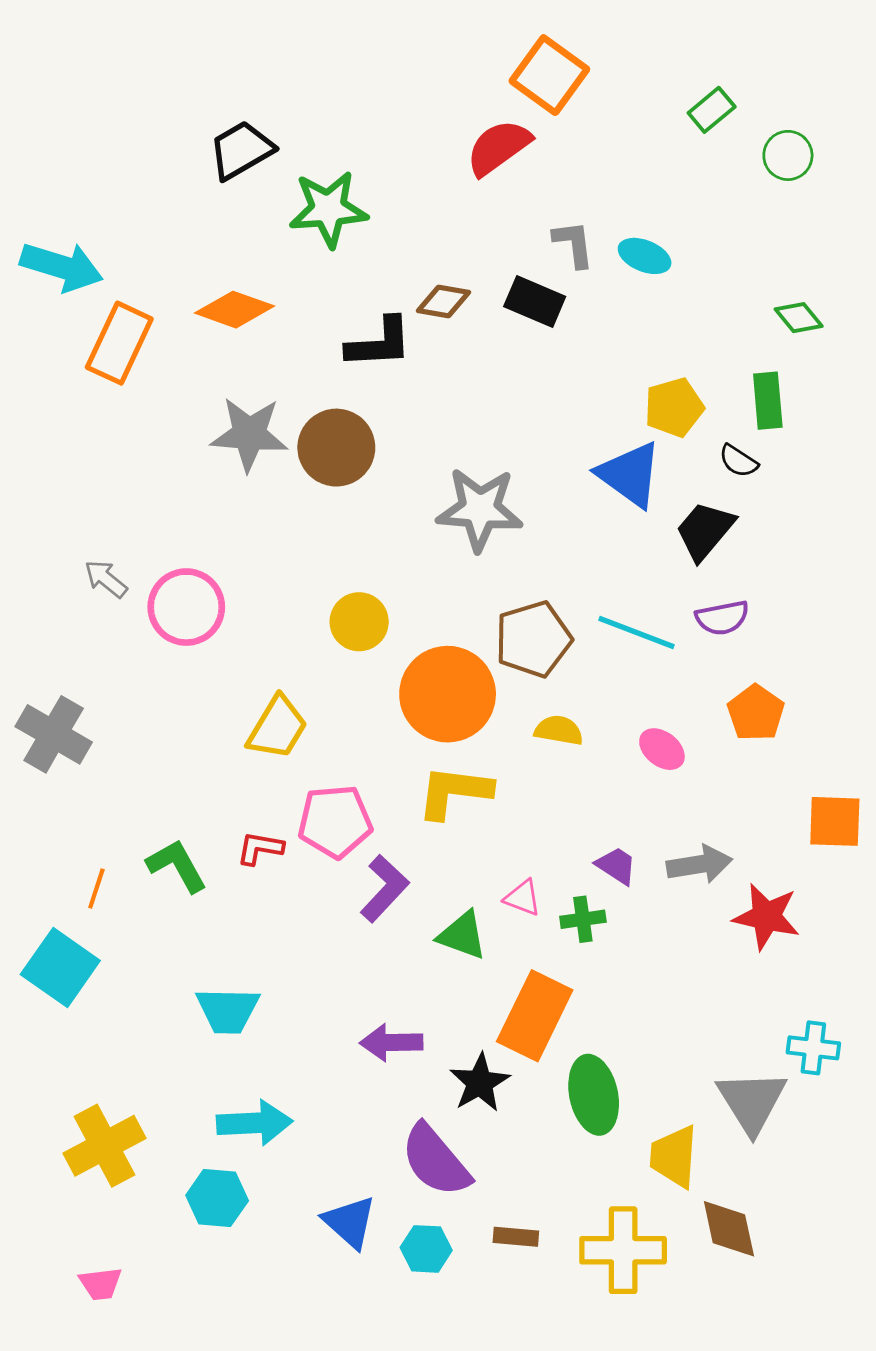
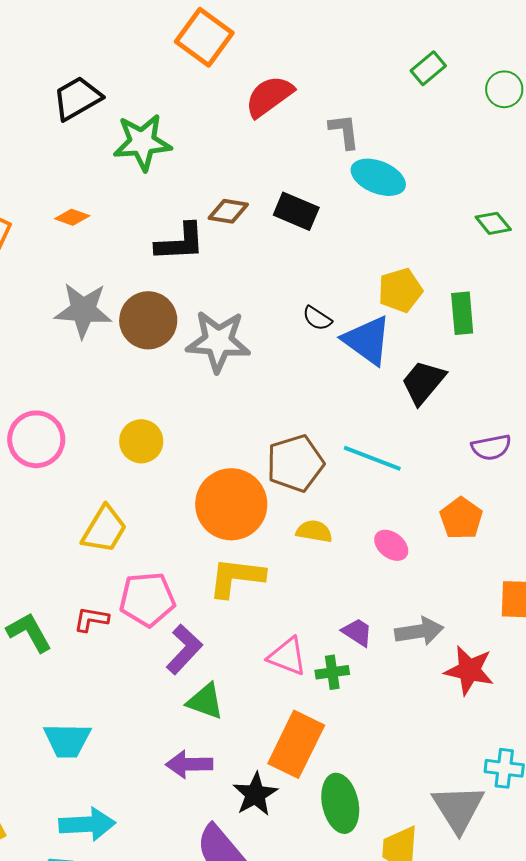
orange square: (549, 75) -> (204, 37), moved
green circle: (788, 155) -> (504, 89), moved
gray L-shape: (574, 244) -> (344, 131), moved
cyan ellipse: (645, 256) -> (378, 177), size x1.4
orange diamond: (234, 310) -> (72, 217), size x0.6
green rectangle: (768, 401) -> (462, 313), moved
black semicircle: (738, 461) -> (317, 318), moved
gray star: (480, 509) -> (218, 341), moved
purple semicircle: (722, 618) -> (491, 447), moved
yellow circle: (359, 622) -> (141, 441), moved
pink triangle: (523, 898) -> (287, 656), size x1.4
green triangle: (462, 935) -> (205, 701), moved

